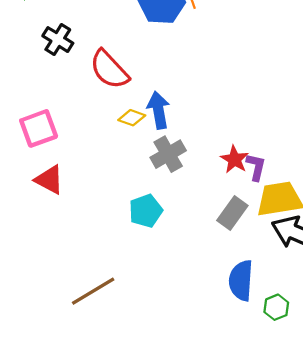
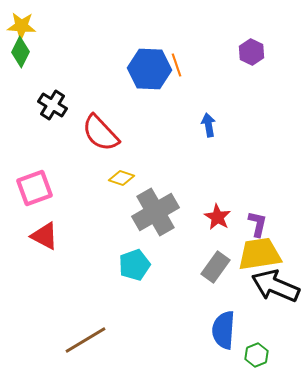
blue arrow: (158, 110) -> (208, 125), moved, size x0.7
gray cross: (168, 154) -> (156, 212), size x1.4
purple L-shape: (256, 167) -> (258, 224), moved

